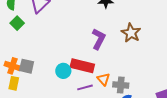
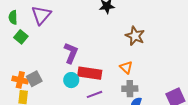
purple L-shape: (99, 39) -> (71, 53), moved
gray square: (27, 66) -> (34, 79), turned -35
orange triangle: (103, 79) -> (126, 67), moved

